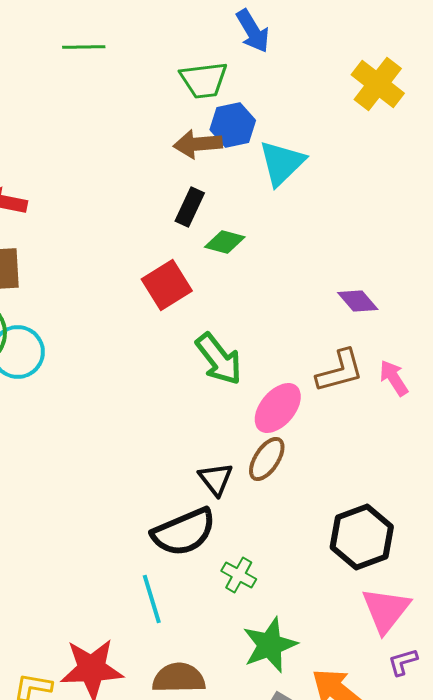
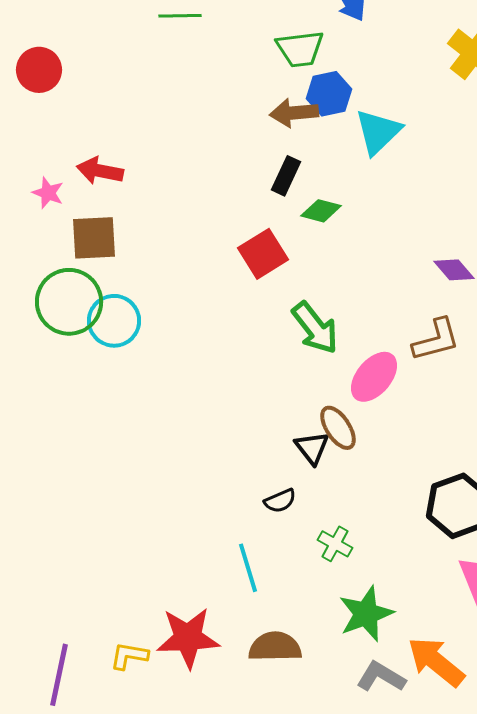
brown ellipse: (267, 459) -> (338, 428), moved, turned -66
black semicircle: (184, 532) -> (280, 501), size x0.5

